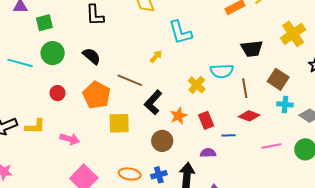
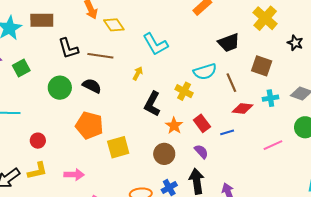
green circle: (53, 53) -> (60, 88), moved
black semicircle: (92, 56) -> (92, 86), moved
brown line: (130, 80) -> (100, 56), moved
red circle: (58, 93) -> (38, 141), moved
black L-shape: (153, 102) -> (152, 104), moved
cyan cross: (285, 104) -> (270, 98), moved
pink line: (271, 146) -> (273, 145), moved
purple semicircle: (208, 153) -> (201, 152), moved, turned 63

